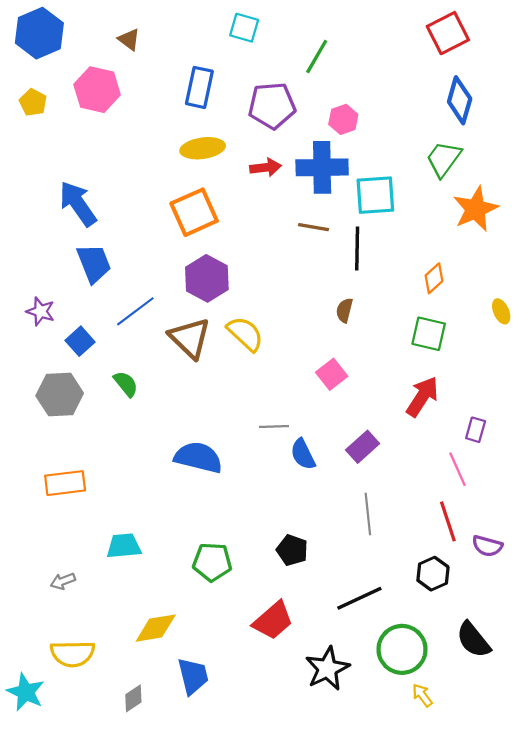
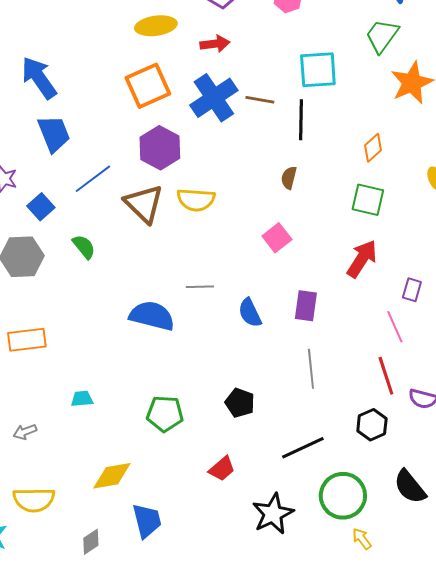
blue cross: (322, 167) -> (214, 98), moved, turned -33
yellow semicircle: (245, 334) -> (196, 200), turned 141
gray line: (274, 427) -> (200, 287), moved
purple rectangle: (363, 447) -> (306, 306), turned -40
cyan trapezoid: (124, 546) -> (82, 399), size x0.7
red trapezoid: (273, 621) -> (222, 469), size x0.7

